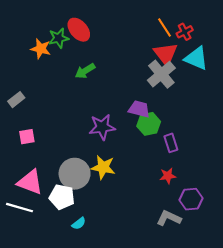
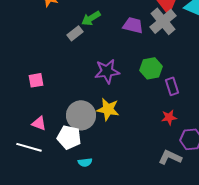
gray rectangle: (16, 100) -> (75, 33), moved
purple trapezoid: (139, 109) -> (133, 25), moved
pink triangle: (30, 182) -> (39, 123), size x0.6
cyan semicircle: (79, 223) -> (85, 162), turned 32

